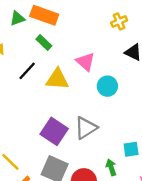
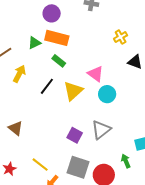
yellow triangle: (57, 79) -> (73, 91), turned -40
cyan circle: (107, 86) -> (107, 94), moved
purple square: (54, 131) -> (75, 135), size x0.7

